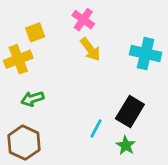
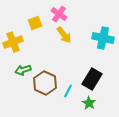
yellow square: (35, 32) -> (35, 23), moved
brown hexagon: (24, 143) -> (45, 83), moved

